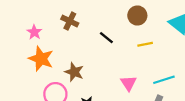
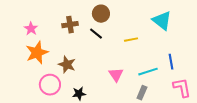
brown circle: (137, 16) -> (101, 14), moved
brown cross: (70, 21) -> (70, 25), moved, turned -35
orange star: (41, 59) -> (37, 53), turned 30

